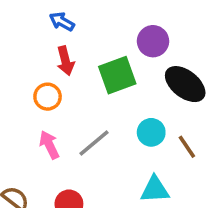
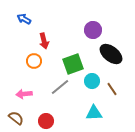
blue arrow: (62, 22) -> (24, 19), moved
green square: (117, 75) -> (73, 64), moved
pink arrow: (49, 145) -> (24, 94), moved, turned -70

